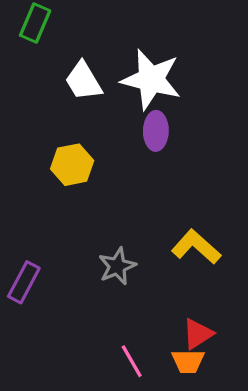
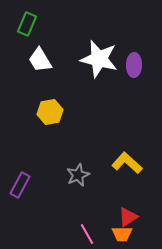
white trapezoid: (83, 81) -> (40, 60), moved
purple ellipse: (156, 131) -> (134, 65), moved

